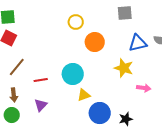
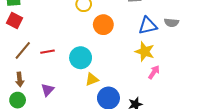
yellow star: (124, 68) -> (145, 52), moved
red line: (41, 80) -> (48, 52), moved
pink arrow: (144, 88) -> (154, 72), turned -64

